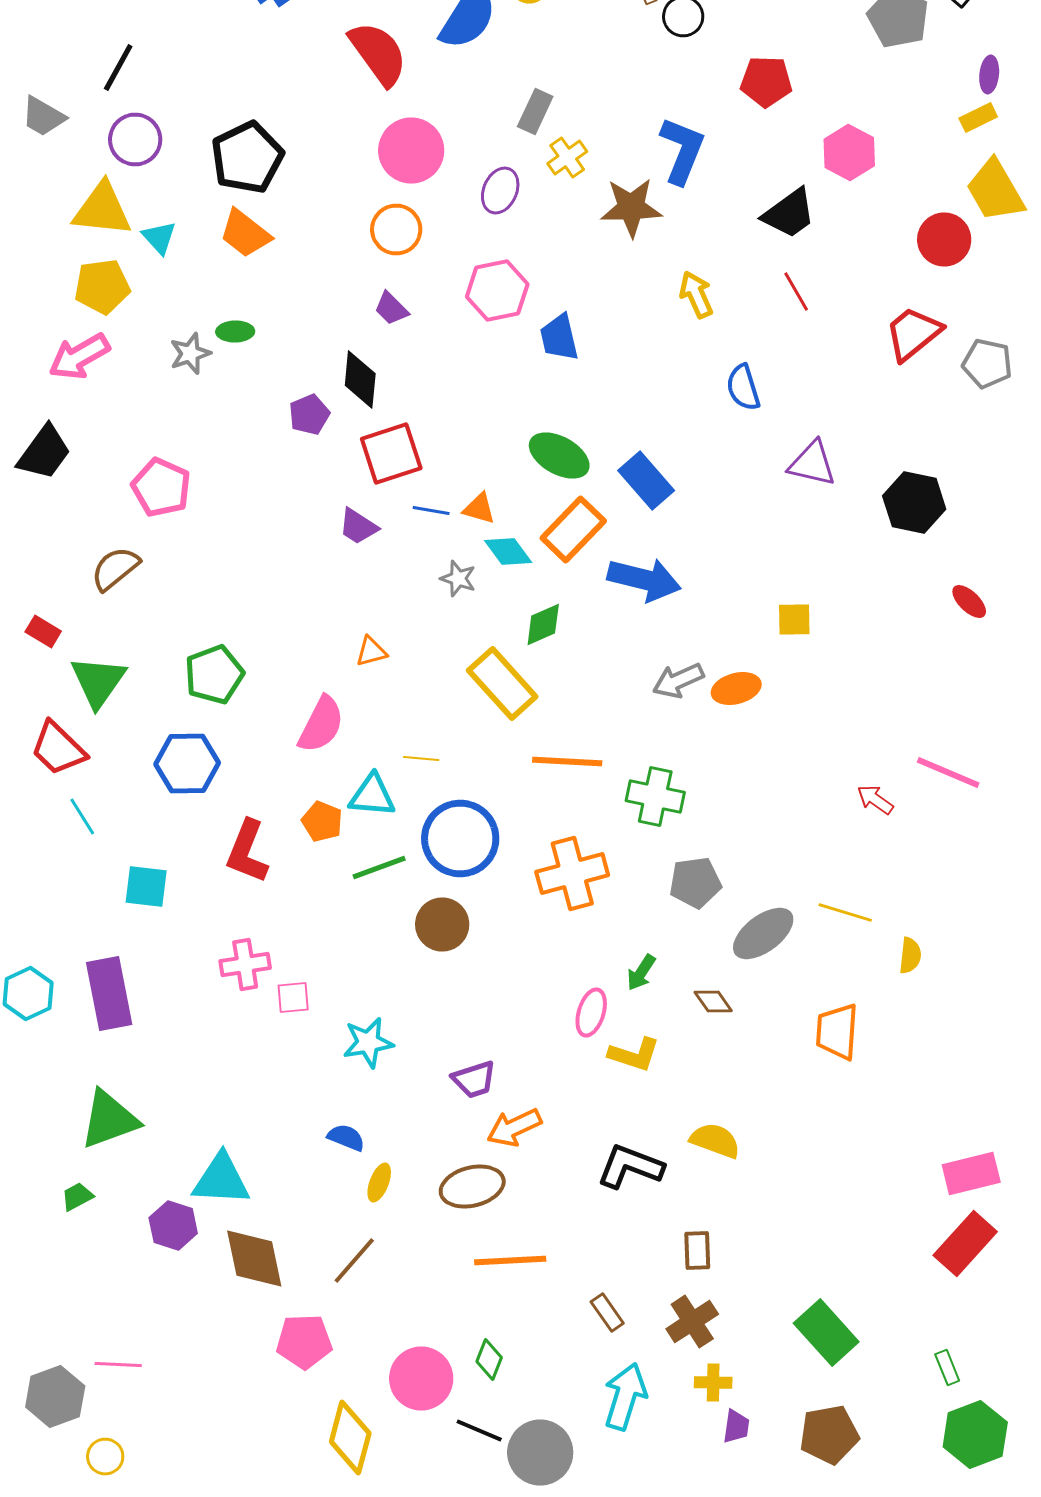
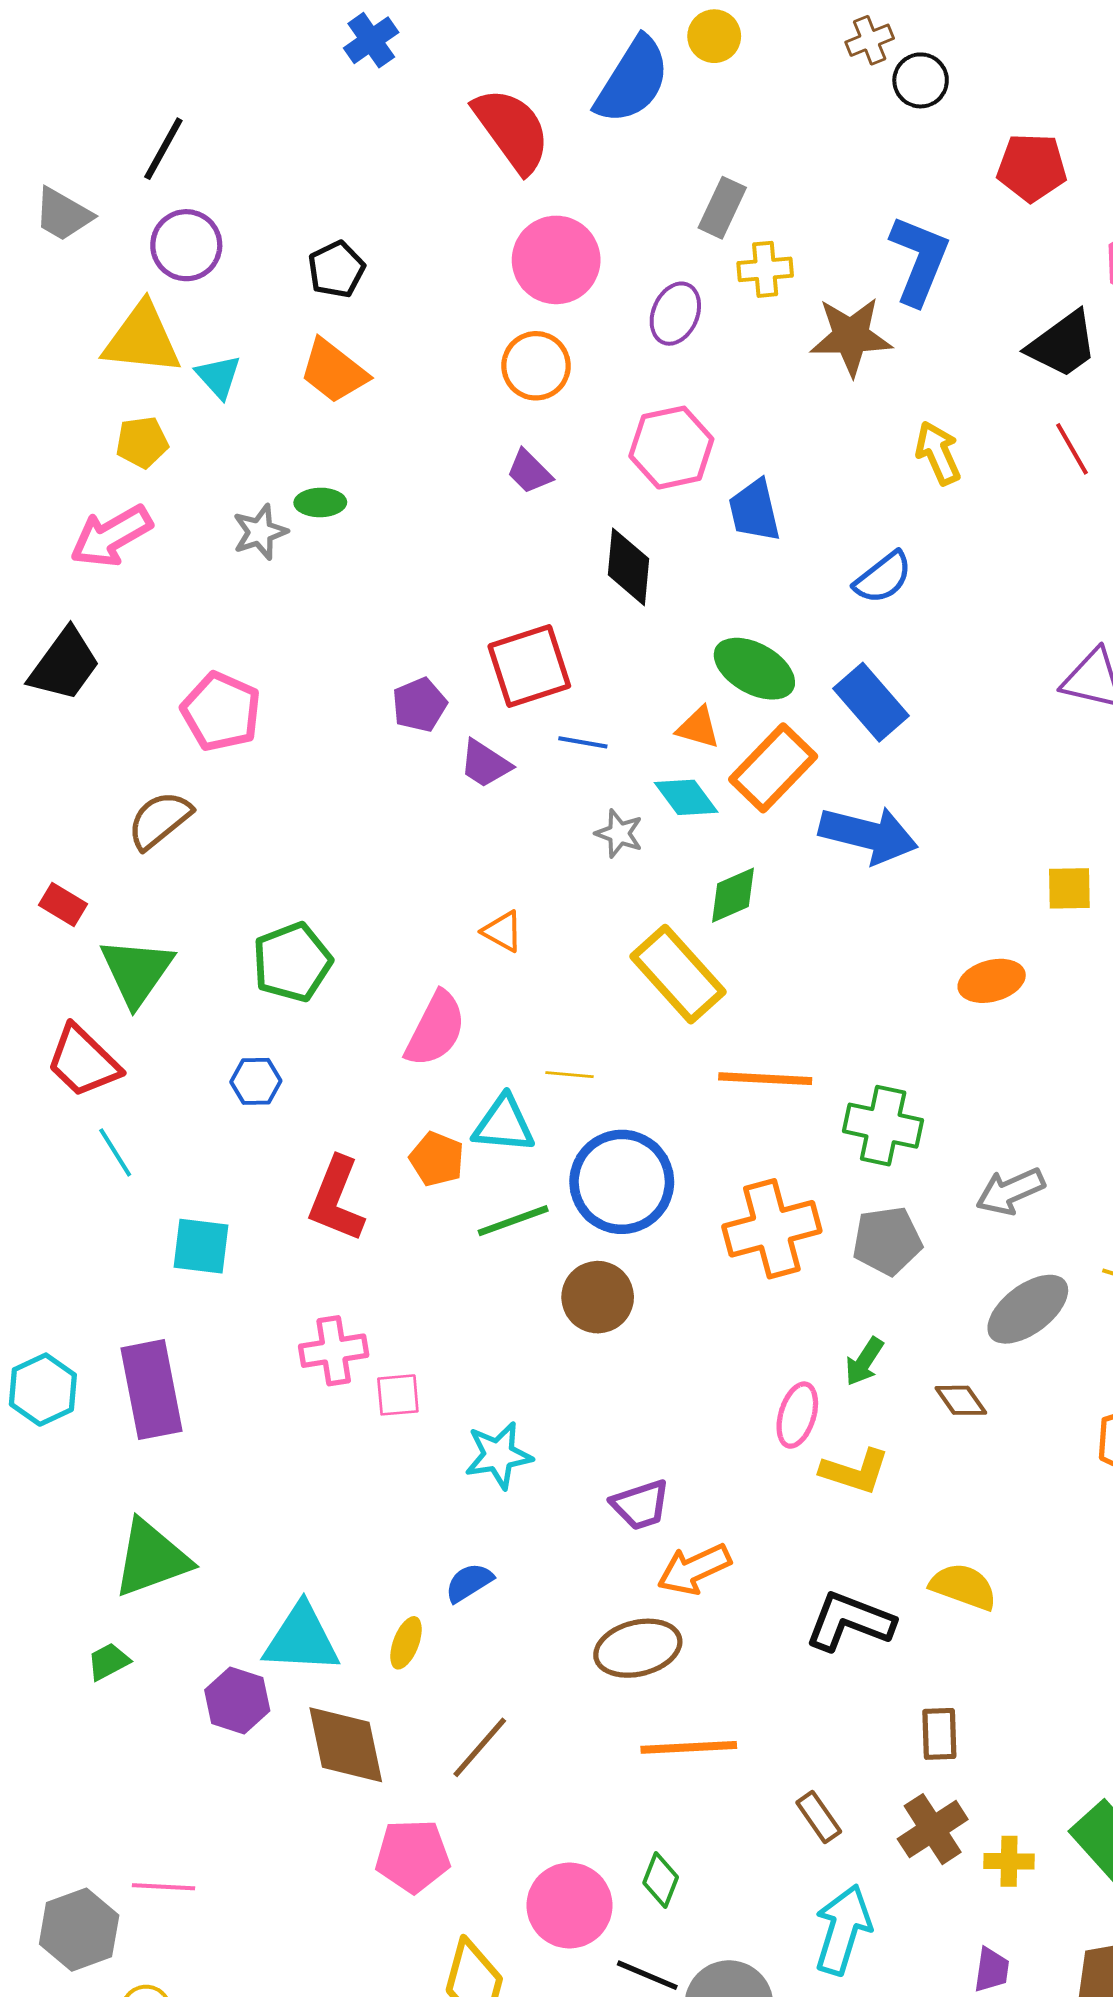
black pentagon: (247, 158) -> (336, 269), size x0.6
yellow cross: (567, 158) -> (765, 269), turned 30
yellow pentagon: (102, 286) -> (142, 442), size x0.7
black diamond: (360, 380) -> (628, 567), moved
blue semicircle: (743, 388) -> (883, 578), moved, turned -111
purple pentagon: (309, 414) -> (419, 705), moved
orange triangle: (479, 508) -> (698, 728), moved
orange triangle: (371, 652) -> (502, 931), turned 44
gray arrow: (678, 680) -> (1010, 1191), moved
blue hexagon: (187, 764) -> (256, 1081), size x0.6
gray pentagon: (695, 882) -> (887, 1241), moved
blue semicircle: (346, 1138) -> (469, 1583), turned -54
yellow ellipse: (379, 1182) -> (406, 1643), moved
yellow cross: (713, 1382) -> (1009, 1861), moved

